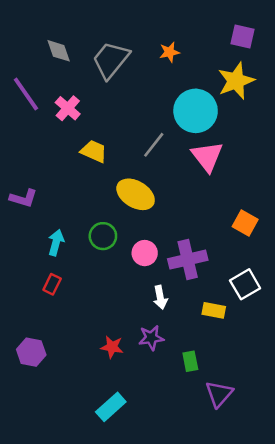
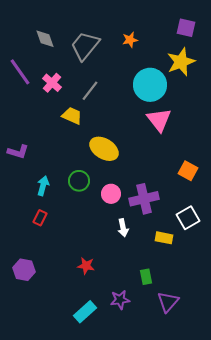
gray line: (154, 145) -> (90, 91), moved
purple star: (151, 338) -> (120, 300), moved

